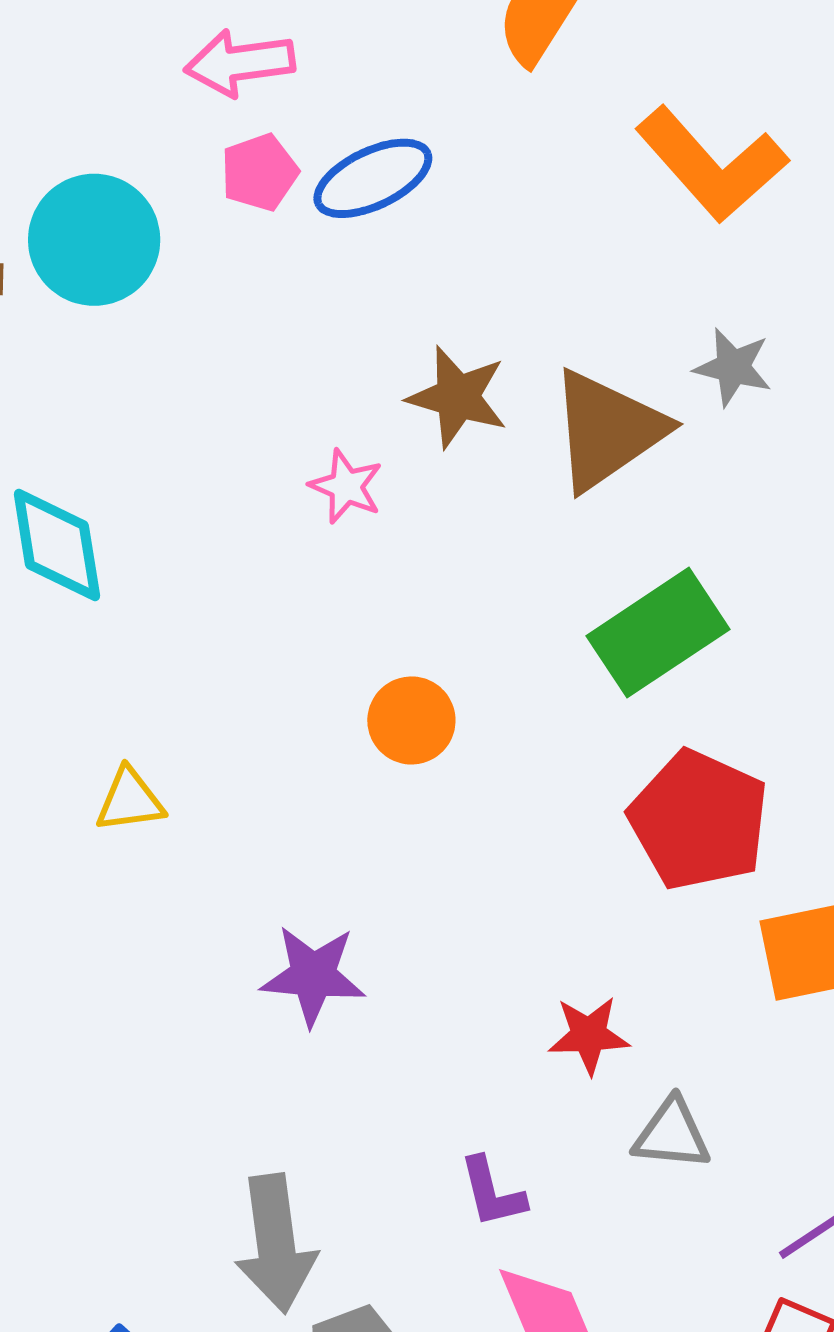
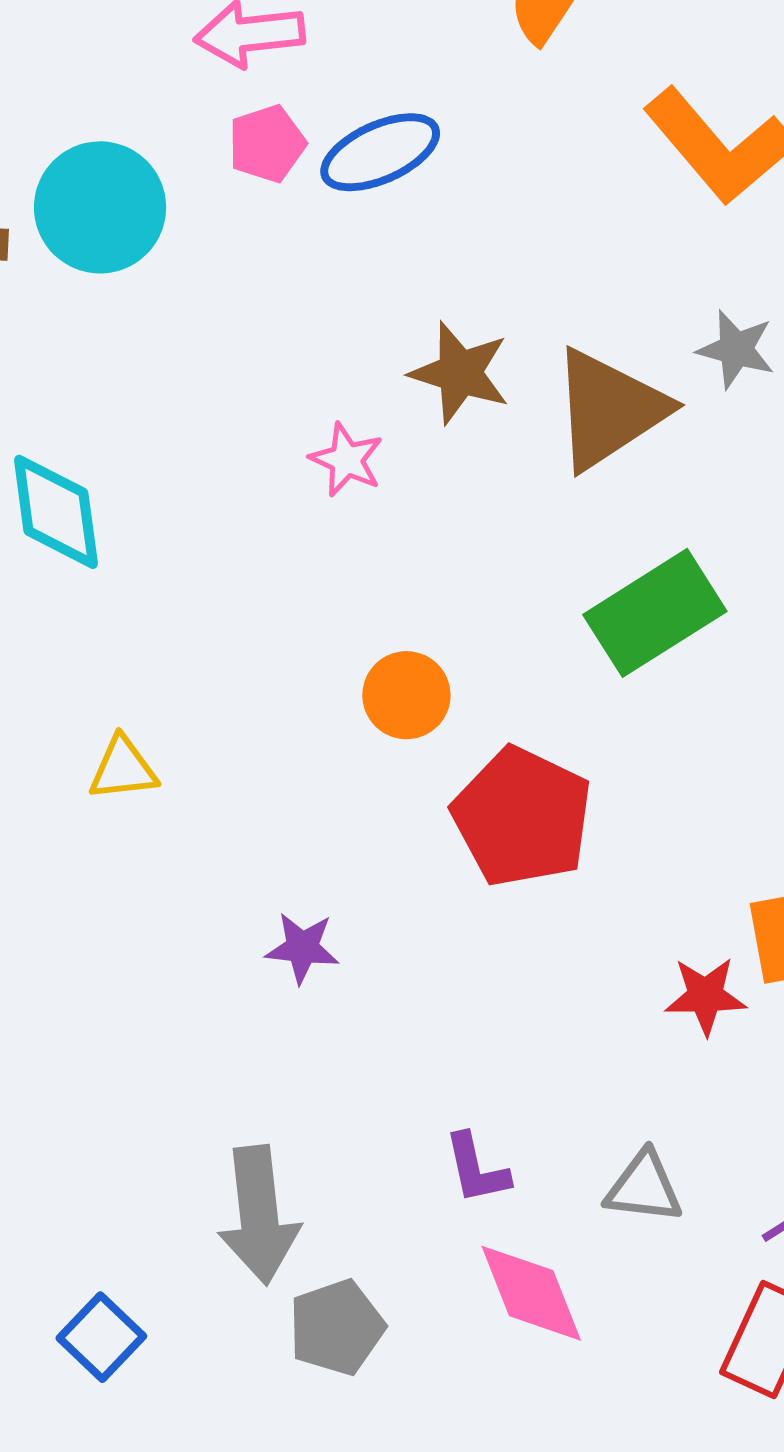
red pentagon: (699, 820) -> (522, 817), moved
purple star: (313, 975) -> (302, 948), size x0.7
red star: (589, 1035) -> (705, 996), moved
gray triangle: (672, 1134) -> (644, 1187), moved

